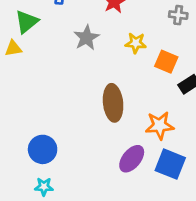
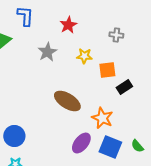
orange square: (166, 62) -> (107, 70), turned -30
brown ellipse: (113, 103) -> (67, 101), turned -52
orange star: (160, 125) -> (102, 118), turned 30

